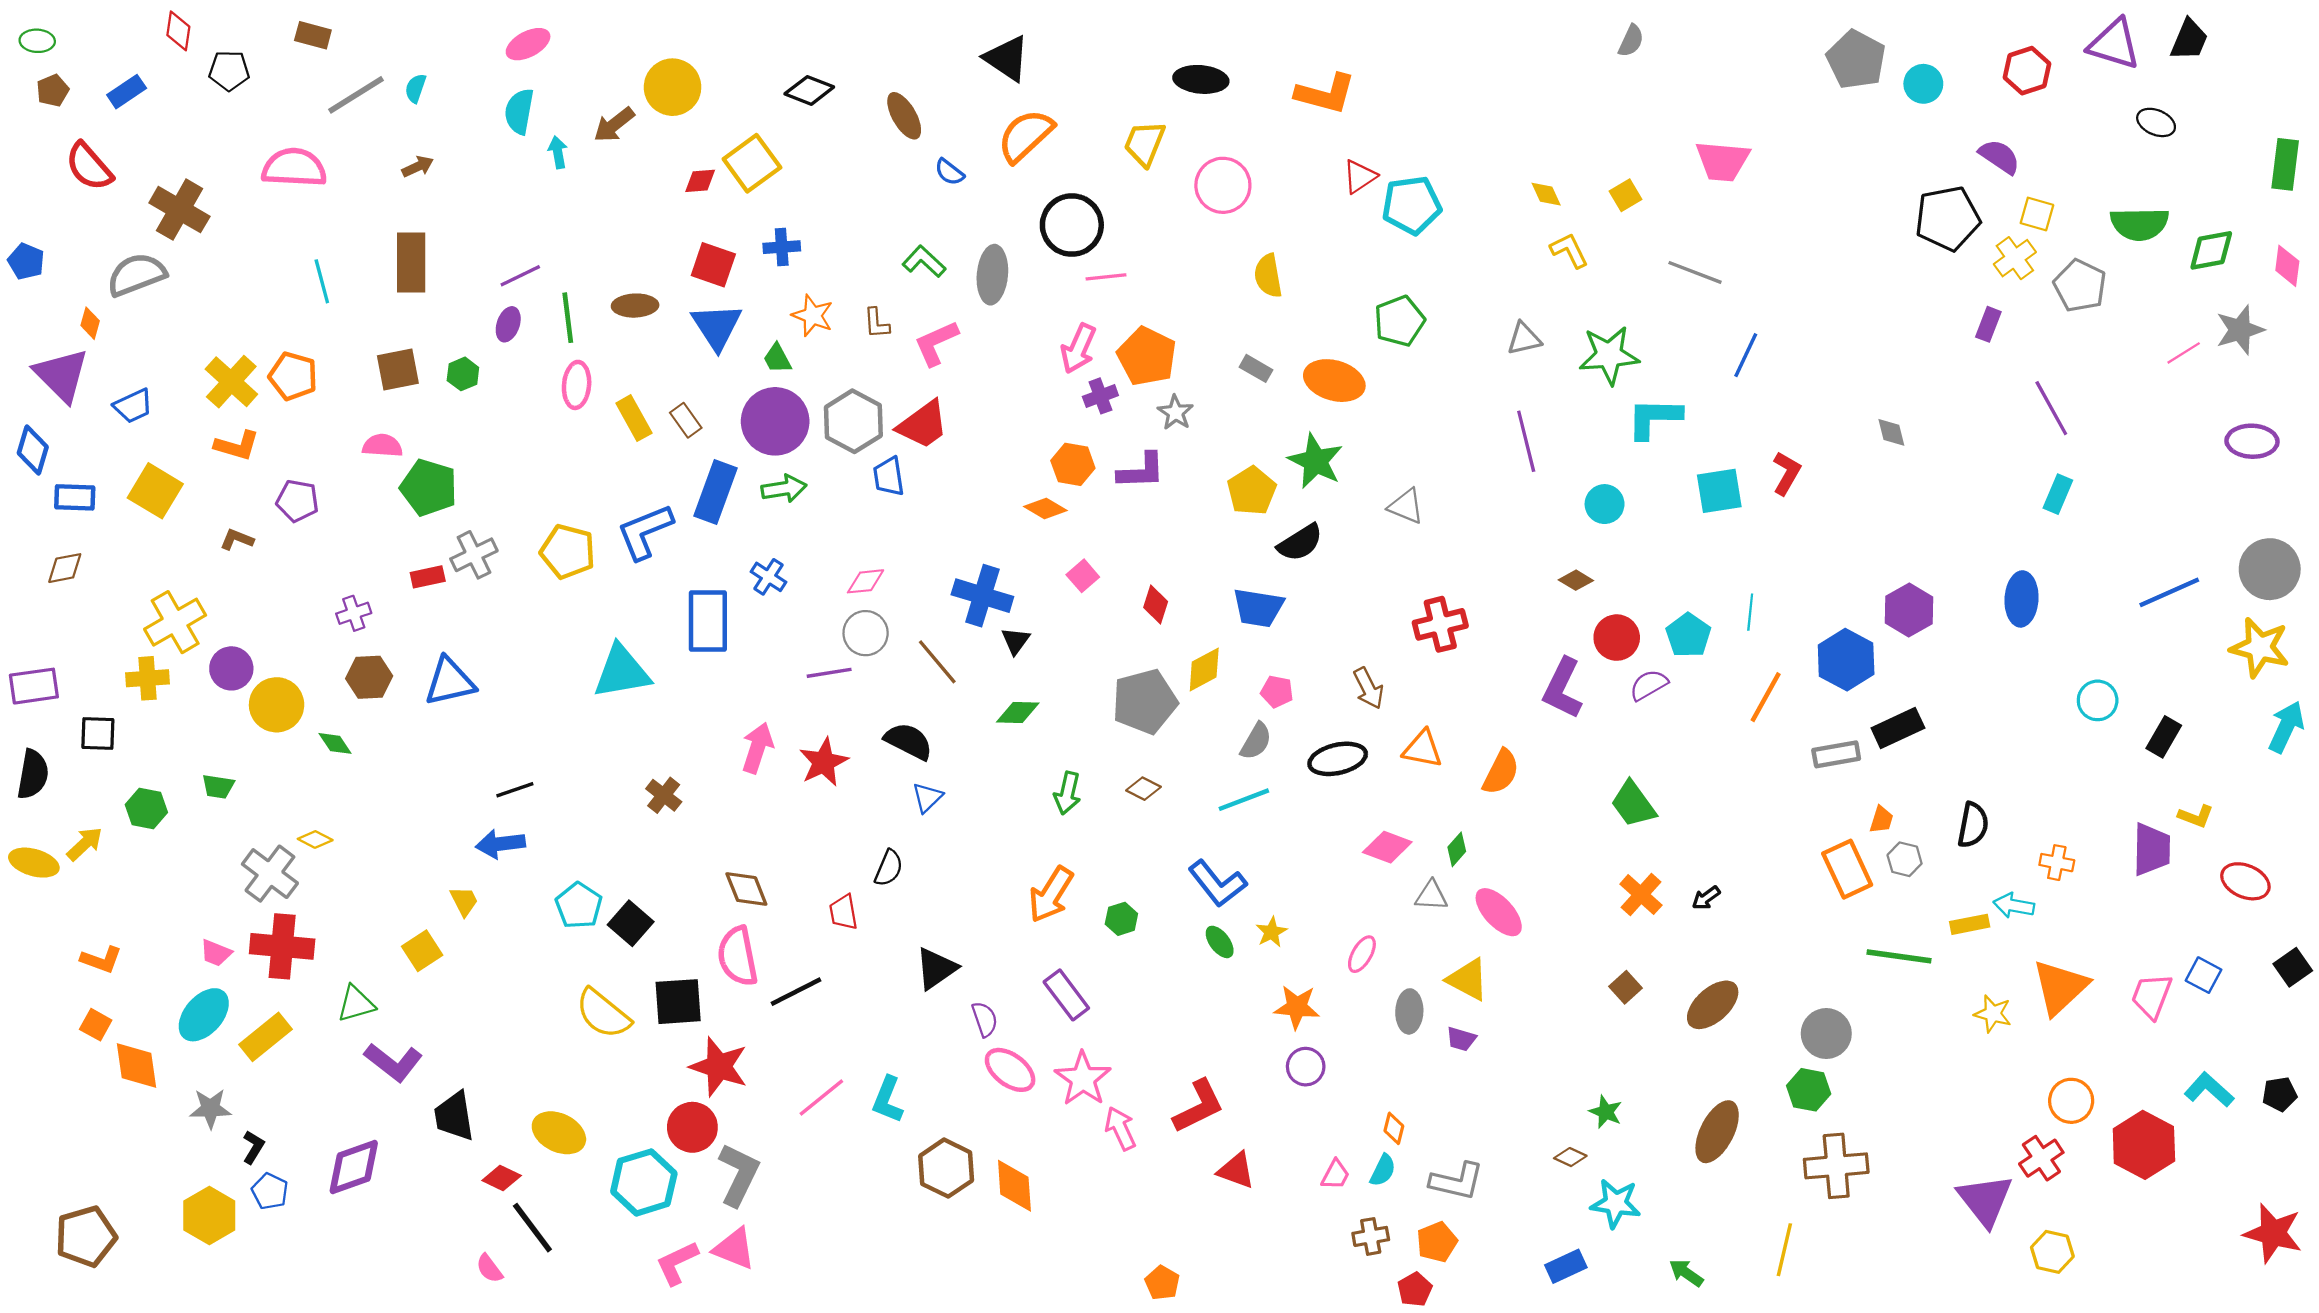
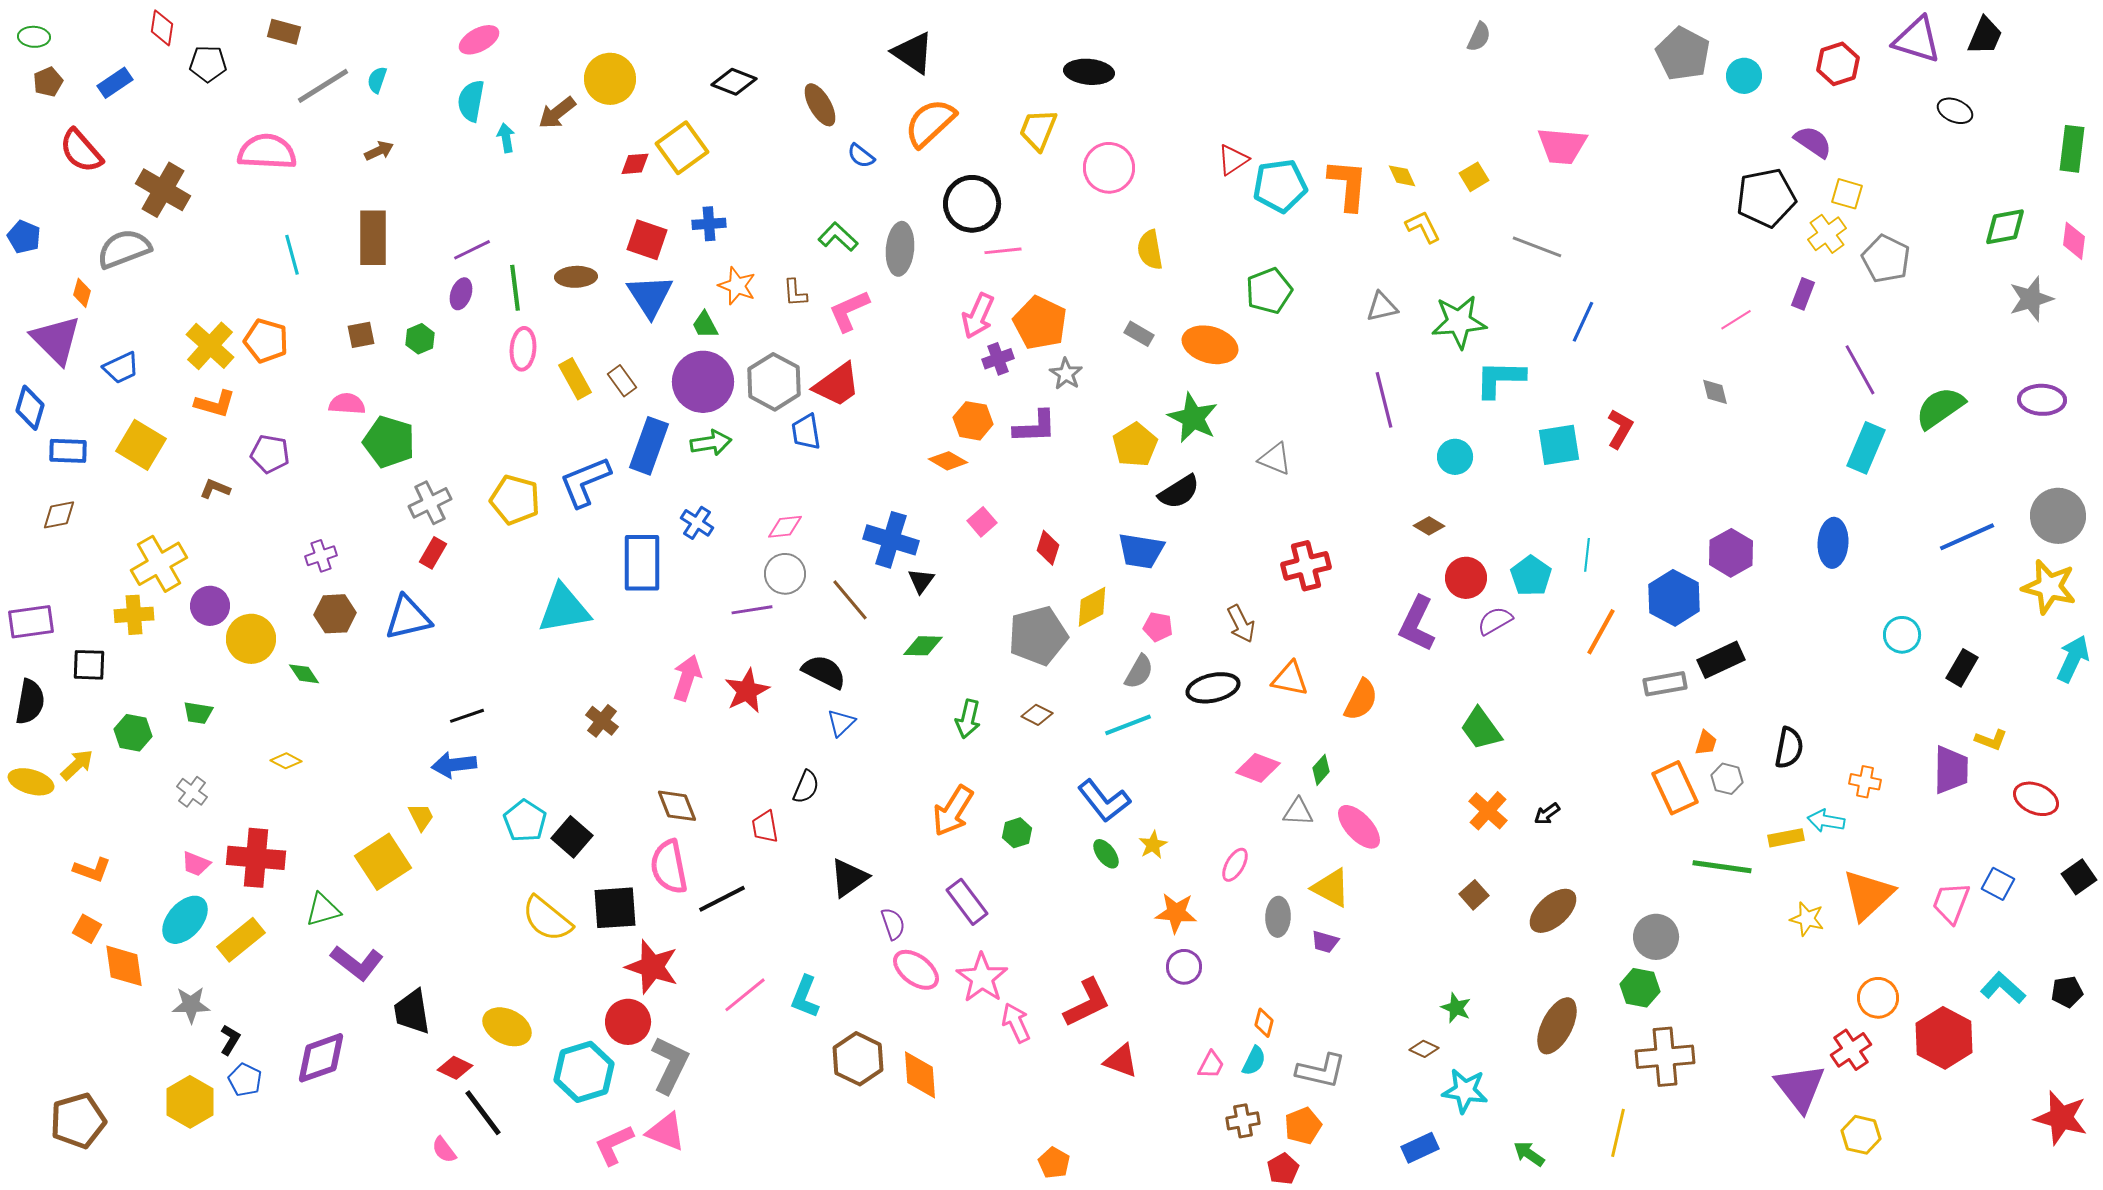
orange L-shape: (1326, 94) -> (1348, 185), moved, turned -100
green semicircle: (2140, 224) -> (1940, 408), moved, turned 146
pink line: (2184, 353) -> (1736, 320), moved
brown square: (398, 370) -> (361, 335), size x0.7
cyan rectangle: (2058, 494) -> (1866, 448), size x1.4
red rectangle: (428, 577) -> (433, 553), moved, turned -48
gray cross: (270, 874) -> (192, 792), moved, size x0.6
yellow square: (422, 951) -> (383, 862), size x1.5

